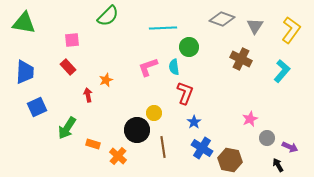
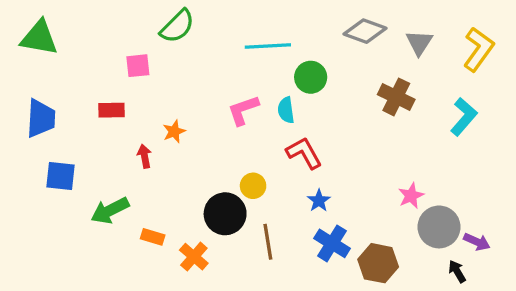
pink square: (72, 40) -> (138, 66), moved
red rectangle: (68, 67) -> (112, 110), turned -49
red L-shape: (185, 93) -> (304, 153), turned -50
blue square: (37, 107) -> (61, 176), turned 30
green arrow: (67, 128) -> (110, 210), turned 30
gray circle: (267, 138) -> (439, 227), size x1.6

